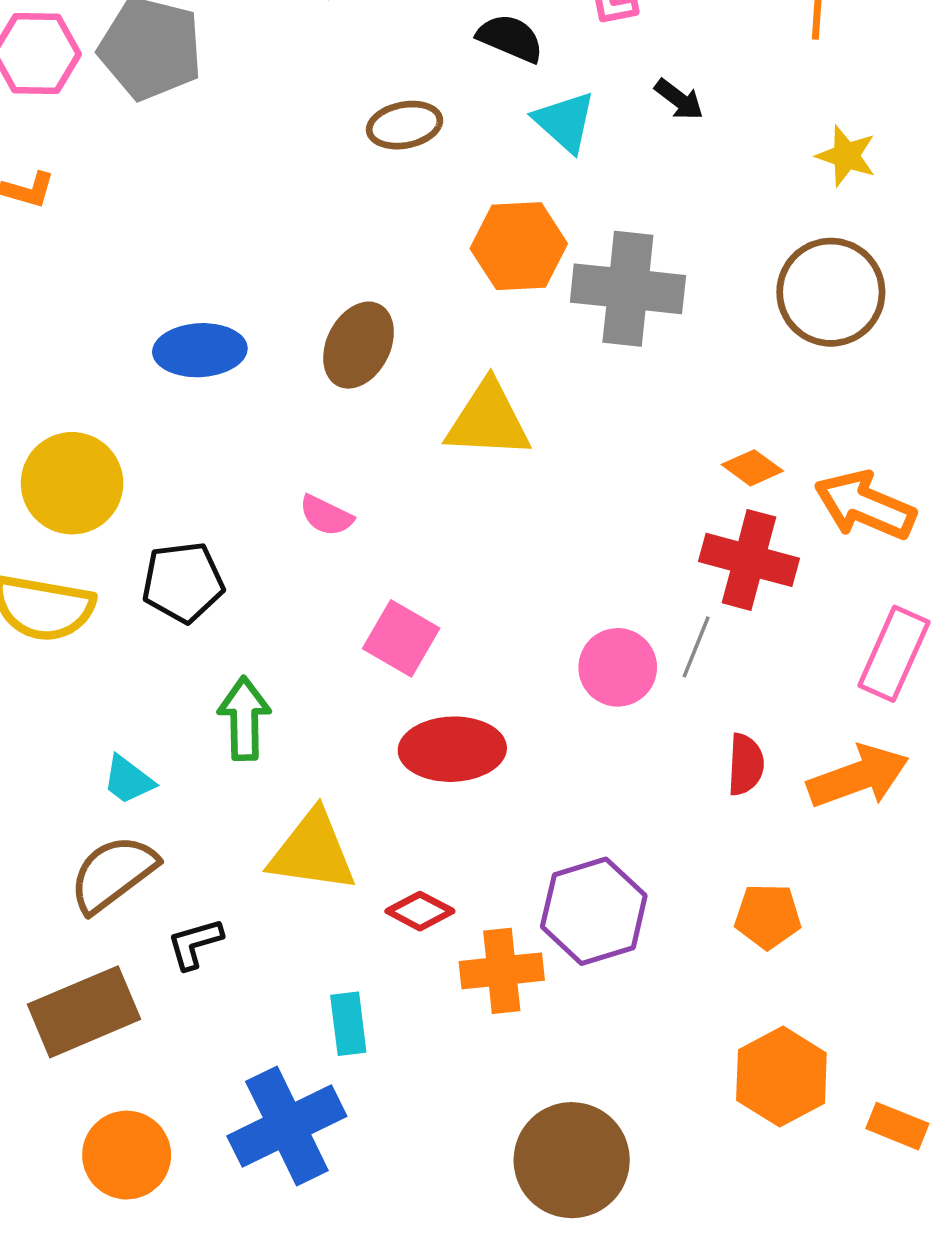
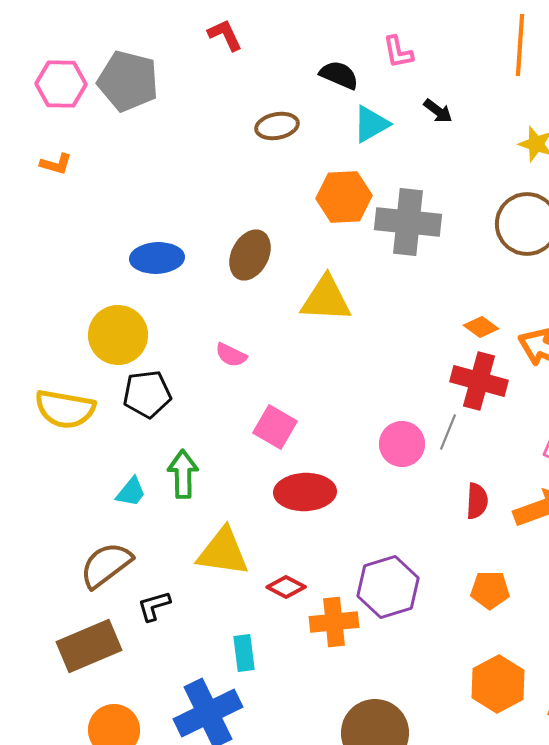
cyan triangle: (565, 122) -> (371, 124), turned 48
yellow circle: (72, 483) -> (118, 335), moved
cyan trapezoid: (128, 780) -> (131, 492), moved, turned -88

